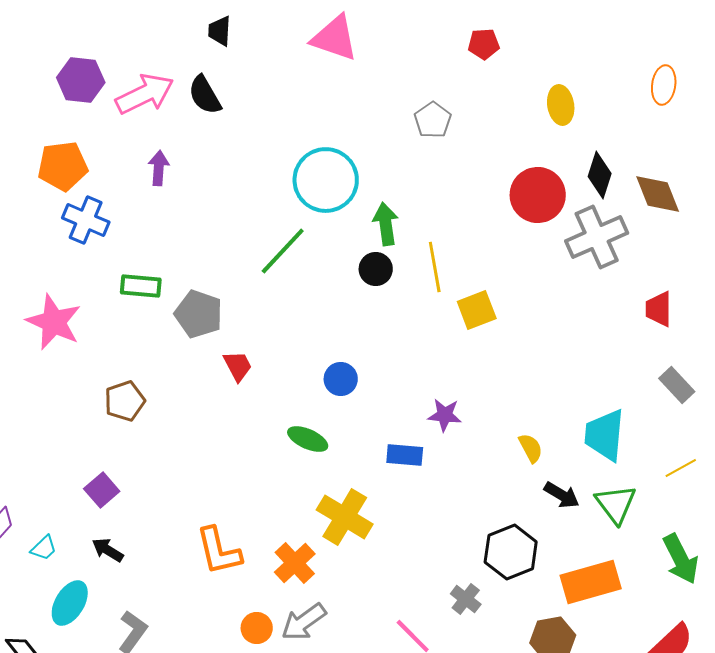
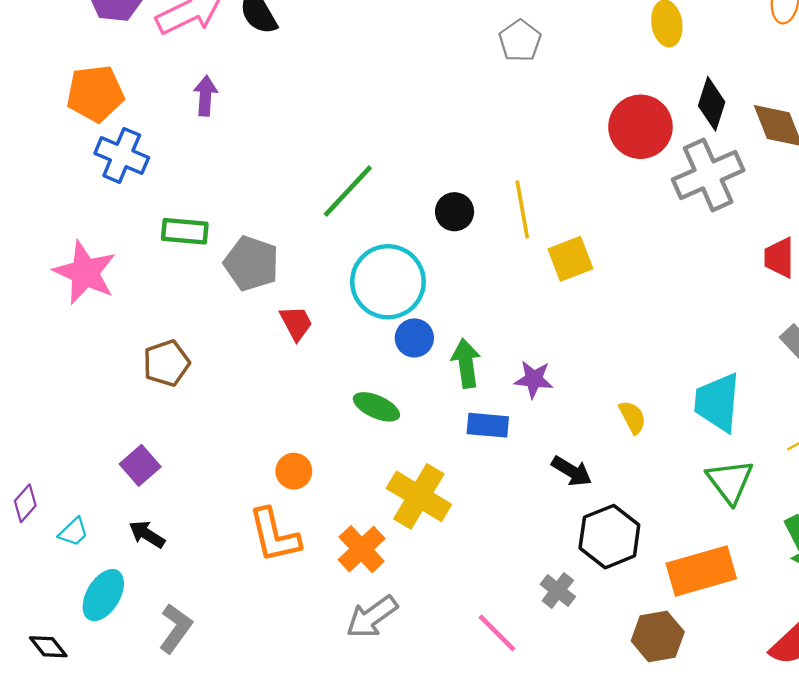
cyan circle: (326, 180) -> (388, 282), moved
green arrow: (386, 224) -> (466, 363), moved
black arrow: (562, 495) -> (572, 471), moved
orange circle: (257, 628) -> (294, 471), moved

